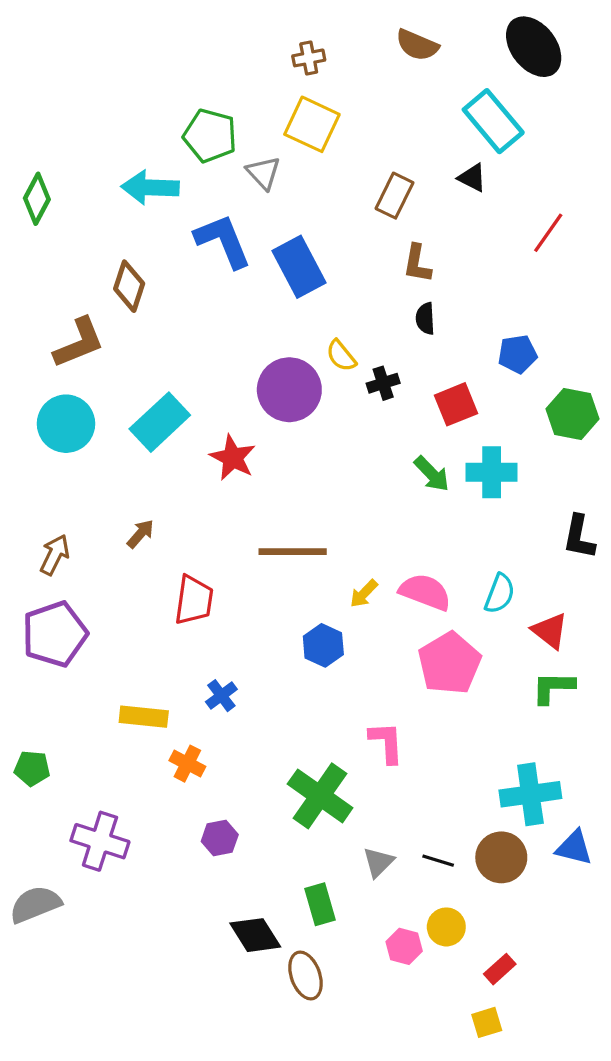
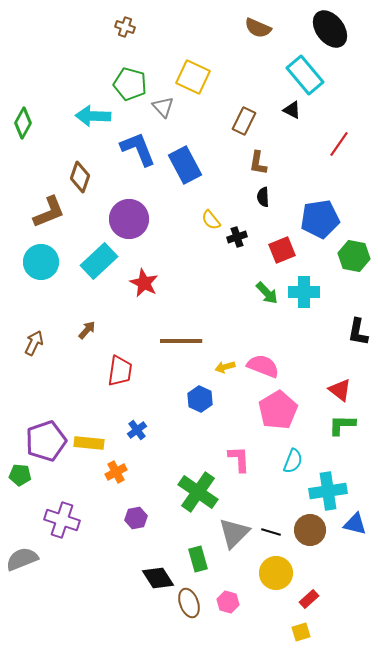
brown cross: (309, 58) -> (125, 27), moved, turned 30
blue pentagon: (517, 354) -> (320, 219), size x1.6
purple circle: (289, 390) -> (129, 219), moved
yellow arrow: (364, 594) -> (225, 367), turned 30
cyan semicircle: (500, 594) -> (293, 461), moved
purple pentagon: (55, 634) -> (46, 441), moved
orange cross: (187, 764) -> (116, 472), turned 35
gray triangle: (378, 862) -> (234, 533), size x1.6
yellow circle: (446, 927) -> (276, 573), size x1.4
pink hexagon: (404, 946) -> (228, 602), moved

